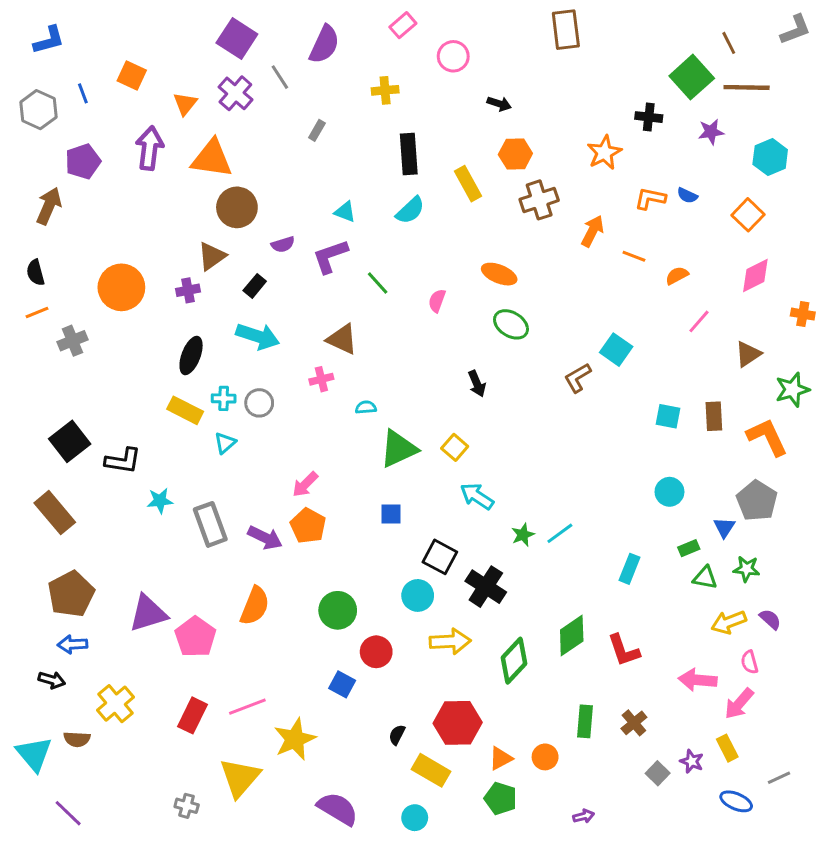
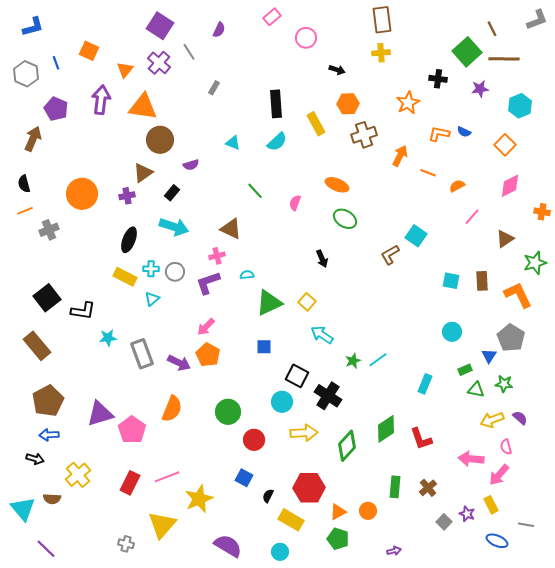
purple semicircle: (324, 44) -> (219, 30), size x0.6
yellow cross: (385, 90) -> (381, 53), moved
purple pentagon: (83, 161) -> (56, 109), turned -30
purple L-shape: (330, 256) -> (208, 283), moved
blue square: (342, 684) -> (244, 478), moved
gray line: (779, 778) -> (526, 525), turned 35

